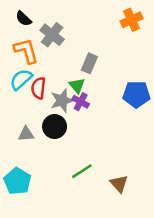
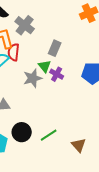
red semicircle: (38, 88) -> (14, 52), moved
purple cross: (81, 102) -> (57, 74), moved
black circle: (55, 127) -> (22, 132), moved

